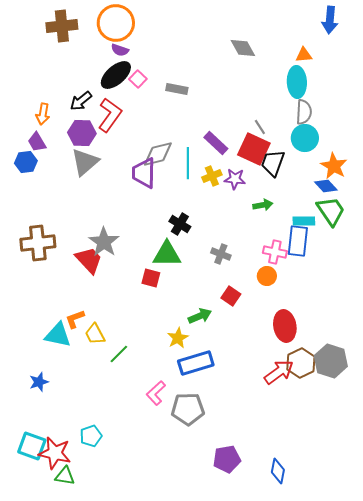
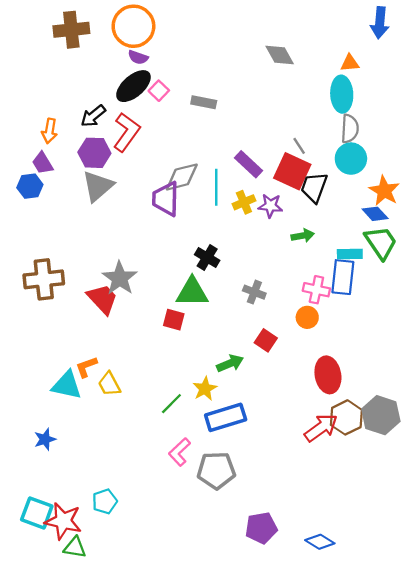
green line: (119, 354) -> (171, 404), moved
blue diamond: (278, 471) -> (320, 542), turned -70

